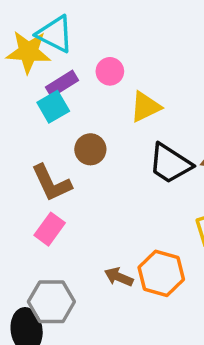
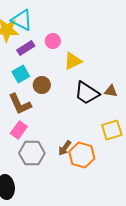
cyan square: (53, 107) -> (21, 74), moved
brown arrow: (119, 277) -> (65, 148), moved, turned -77
gray hexagon: (51, 302) -> (32, 153), moved

